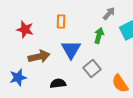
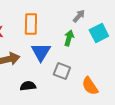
orange rectangle: (61, 22) -> (31, 24), size x1.5
gray square: (92, 68) -> (62, 71), turned -30

